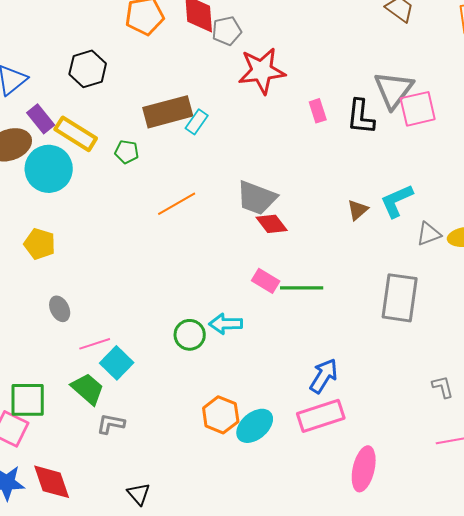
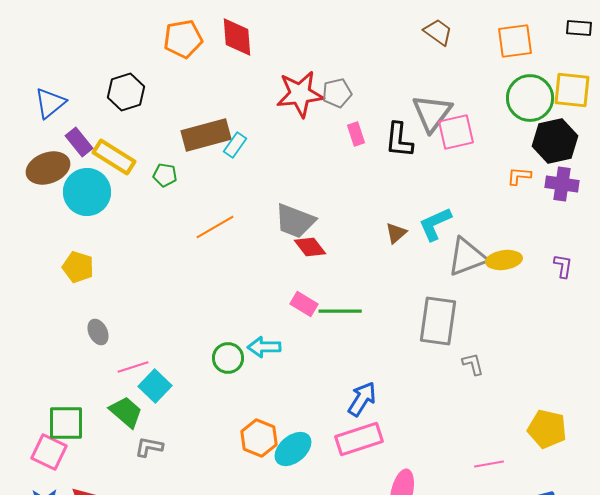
gray pentagon: (227, 31) -> (337, 93), moved
gray triangle: (429, 234) -> (467, 257), size x1.6
gray L-shape: (443, 387) -> (473, 364), moved

